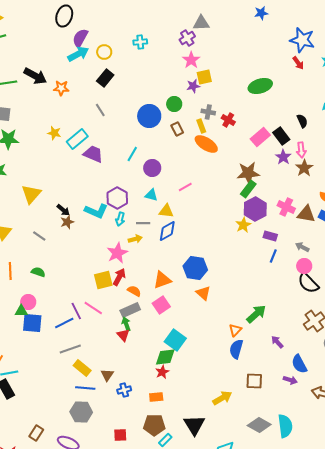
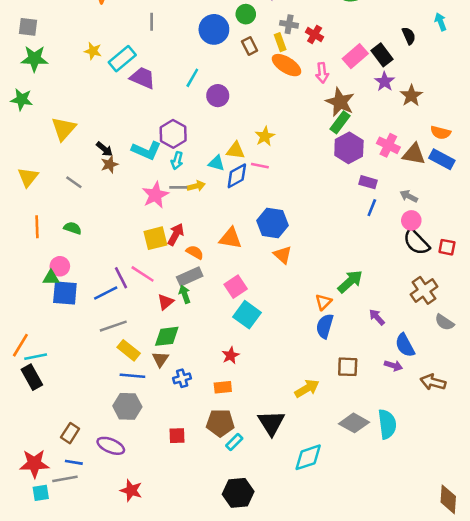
gray line: (100, 110) -> (152, 22), turned 32
pink arrow: (301, 150) -> (322, 73), moved
brown star: (248, 173) -> (340, 102), turned 30
pink line: (185, 187) -> (260, 166), moved, turned 40
cyan triangle: (151, 195) -> (216, 163), moved
gray line: (143, 223) -> (178, 187), moved
yellow star: (243, 225) -> (265, 136), moved
pink star: (117, 253) -> (155, 195), moved
orange triangle: (162, 280) -> (230, 238), turned 30
pink square: (161, 305) -> (236, 287), moved
red triangle: (123, 335) -> (166, 302), moved, turned 32
green diamond: (165, 357) -> (167, 336), moved

